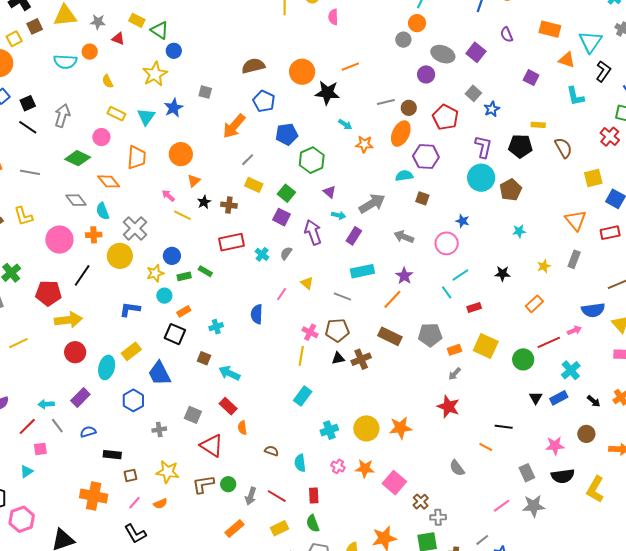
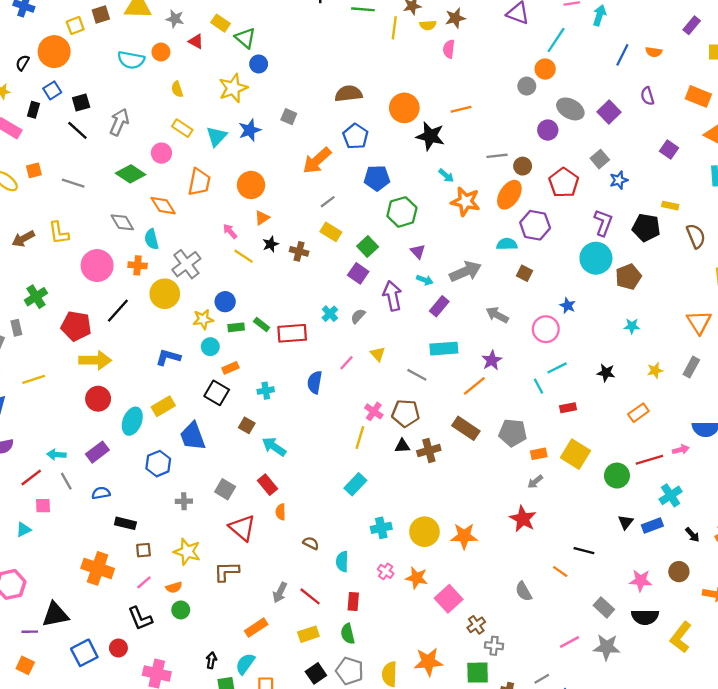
orange star: (364, 144) -> (465, 201), size x1.4
red rectangle: (231, 242) -> (292, 333), moved
gray rectangle: (527, 473) -> (604, 607), turned -30
green circle: (228, 484) -> (181, 610), moved

